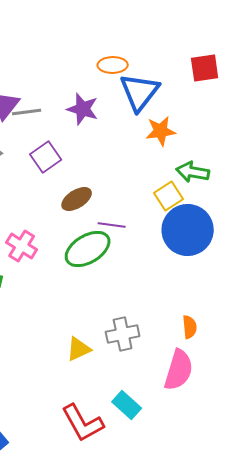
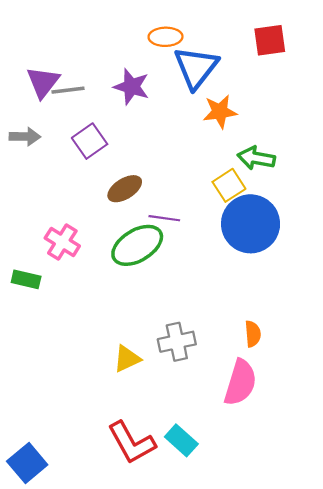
cyan rectangle: (127, 405) -> (181, 440), moved

